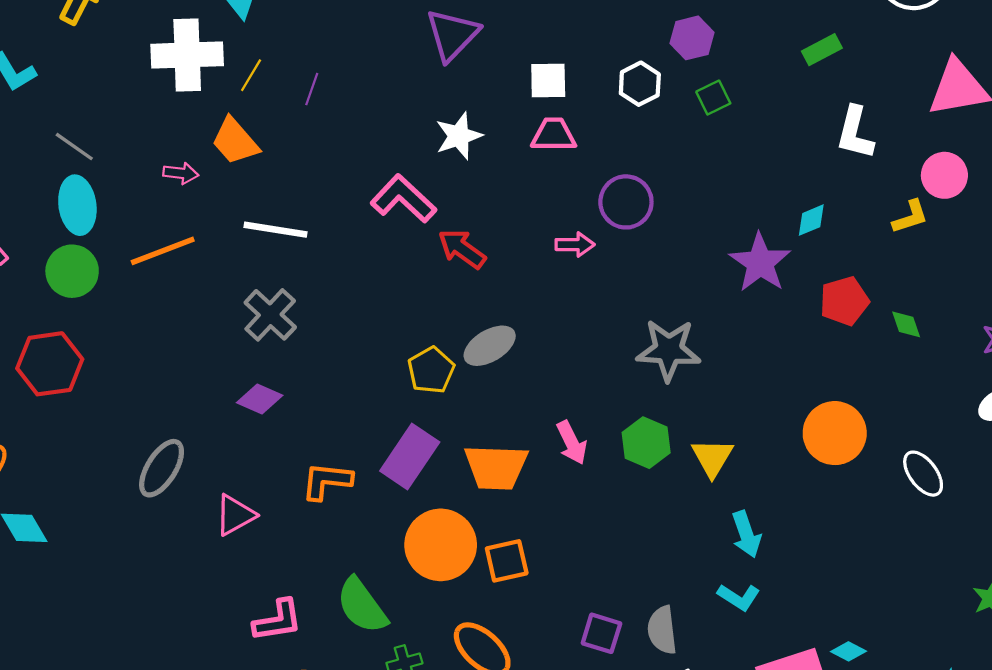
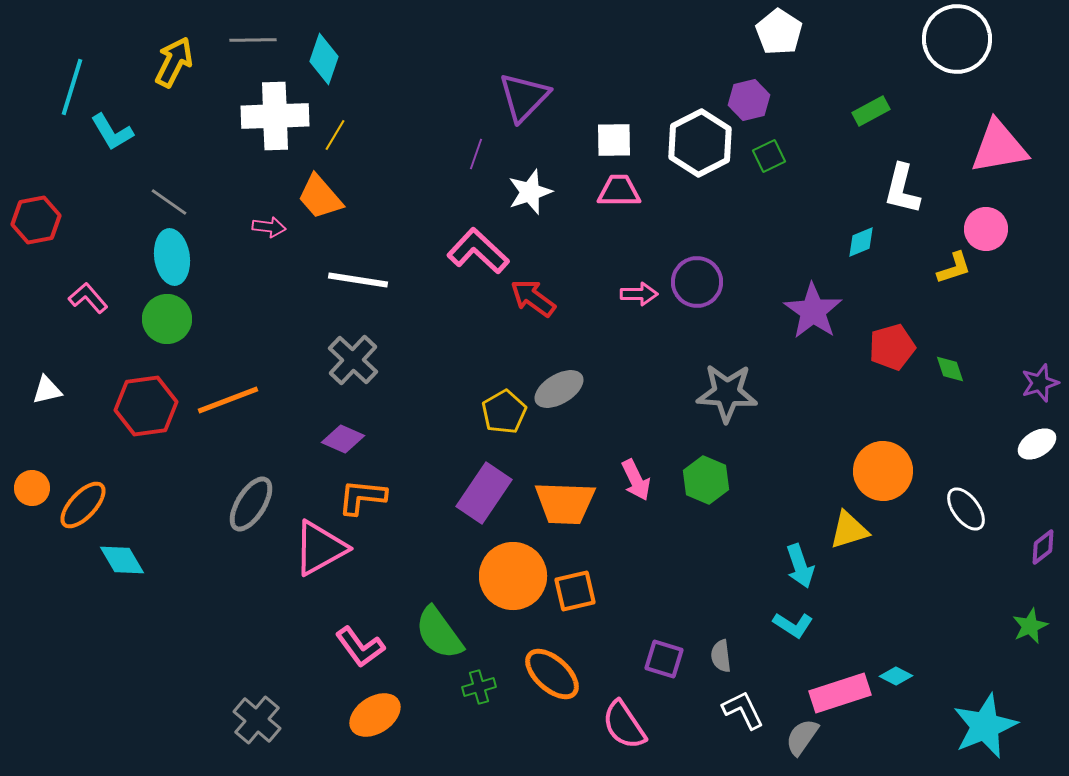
white hexagon: (640, 84) -> (700, 143), size x1.6
purple line: (312, 89) -> (476, 154), moved
purple circle: (626, 202) -> (697, 282), moved
cyan diamond: (811, 220) -> (861, 242), moved
orange line: (163, 251) -> (228, 400), moved
yellow triangle: (712, 458) -> (849, 530), moved, turned 42
orange L-shape: (327, 481) -> (362, 497), moved
pink triangle: (235, 515) -> (320, 548), size x1.4
pink L-shape: (278, 621) -> (360, 647), turned 63
gray semicircle: (662, 630) -> (721, 656), size x0.7

